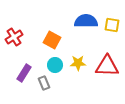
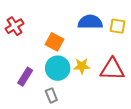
red cross: (14, 37) -> (15, 26), moved
cyan circle: (55, 65) -> (58, 68), size x1.5
gray rectangle: (44, 83) -> (51, 95), moved

